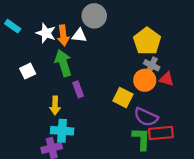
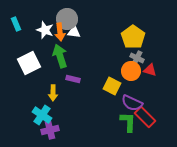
gray circle: (94, 16) -> (67, 19), moved
cyan rectangle: (13, 26) -> (16, 24), turned 32
white square: (28, 71) -> (29, 63), size x1.6
purple rectangle: (78, 89) -> (73, 79), turned -56
cyan cross: (62, 131) -> (42, 115), moved, turned 30
red rectangle: (161, 133) -> (145, 117), turned 50

